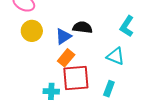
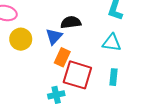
red square: (76, 78) -> (77, 75), turned 36

